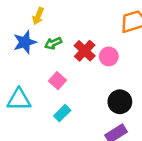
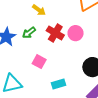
yellow arrow: (38, 16) -> (39, 10), moved, turned -64
cyan rectangle: (62, 113) -> (59, 84), moved, turned 40

